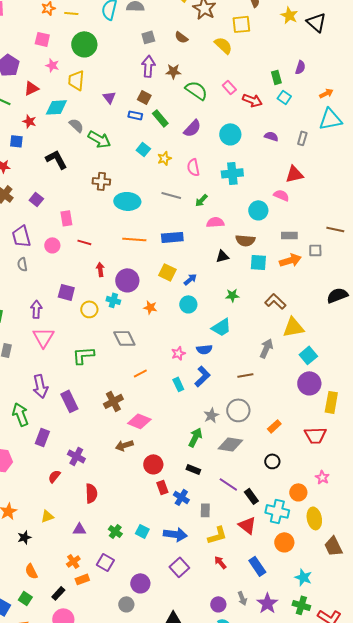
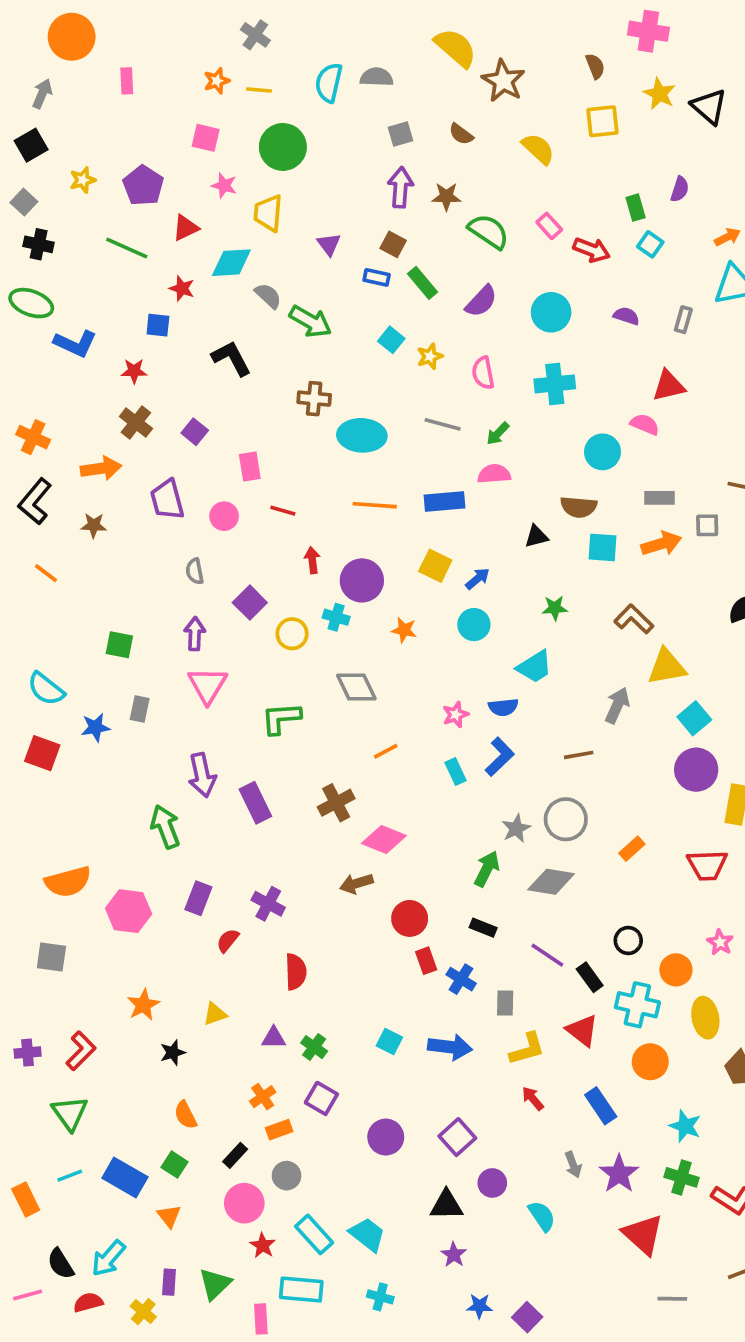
yellow square: (241, 24) -> (602, 121), moved
pink semicircle: (215, 222) -> (494, 474), moved
gray semicircle: (22, 264) -> (195, 571), moved
purple square: (66, 292) -> (250, 603), turned 30
purple rectangle: (42, 437) -> (198, 898), moved
black circle: (272, 461) -> (628, 940), moved
green cross: (115, 531) -> (314, 1047), moved
purple square: (179, 567) -> (457, 1137), moved
gray circle: (126, 604) -> (287, 1176), moved
purple circle: (218, 604) -> (492, 1183), moved

